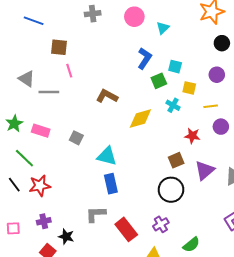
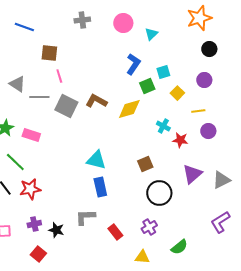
cyan square: (175, 67) -> (163, 72), turned -32
yellow square: (189, 88) -> (177, 93), turned 32
cyan cross: (173, 105) -> (163, 126), moved
yellow diamond: (140, 118) -> (129, 109), moved
gray square: (76, 138) -> (66, 106), moved, size x1.6
brown square: (176, 160) -> (145, 164), moved
red rectangle: (126, 229) -> (115, 232), size x0.7
black star: (66, 237) -> (56, 230), moved

